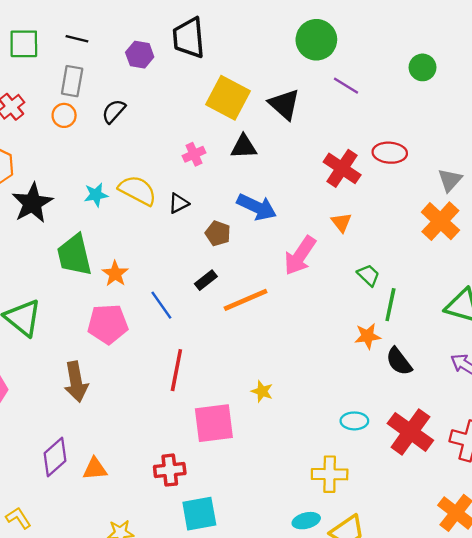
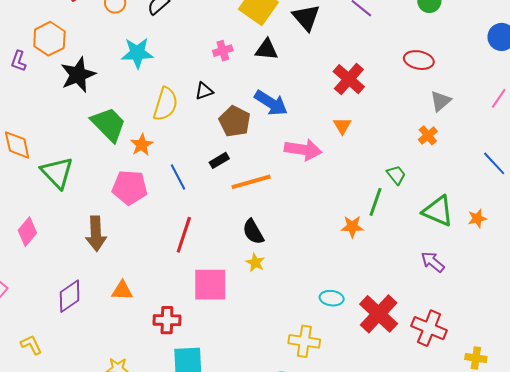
red ellipse: (390, 153) -> (419, 60), moved
yellow semicircle: (138, 190) -> (165, 104), moved, turned 72
cyan star: (96, 195) -> (137, 53), moved, size x1.5
orange cross: (440, 221) -> (428, 135), size x0.6
brown pentagon: (218, 233) -> (235, 121), size x1.4
green trapezoid: (74, 255) -> (109, 124), turned 141
pink arrow: (300, 256) -> (303, 150), turned -123
green trapezoid: (368, 275) -> (396, 175), moved
black semicircle: (399, 361) -> (253, 232), moved
orange triangle: (95, 469) -> (122, 291), moved

